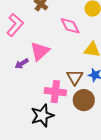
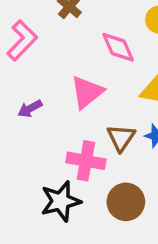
pink triangle: (40, 51) -> (87, 92), moved
brown circle: (84, 100) -> (126, 202), moved

